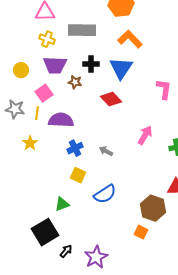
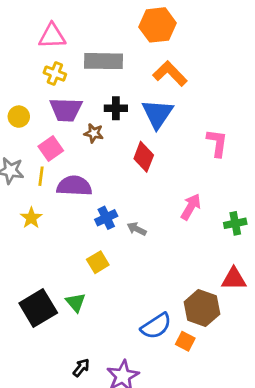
red diamond: (111, 99) -> (144, 157), turned 65
blue cross: (75, 148) -> (106, 218), moved
yellow square: (78, 175) -> (98, 262), turned 35
blue semicircle: (105, 194) -> (156, 326), moved
green triangle: (62, 204) -> (76, 302), turned -49
black square: (45, 232) -> (38, 308), moved

